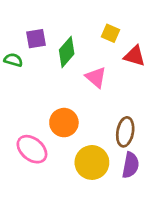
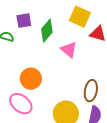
yellow square: (111, 33) -> (80, 17), size x1.5
orange circle: (64, 123) -> (31, 79), moved

